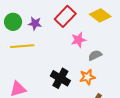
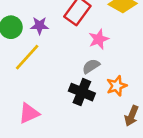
yellow line: (22, 46) -> (27, 57), turned -35
gray semicircle: (95, 55) -> (91, 66), moved

